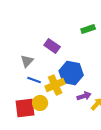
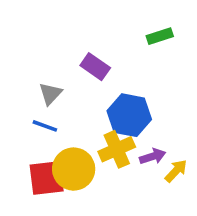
blue line: (34, 80) -> (45, 126), moved
yellow cross: (55, 85) -> (117, 149), moved
yellow circle: (40, 103) -> (74, 169), size x1.5

